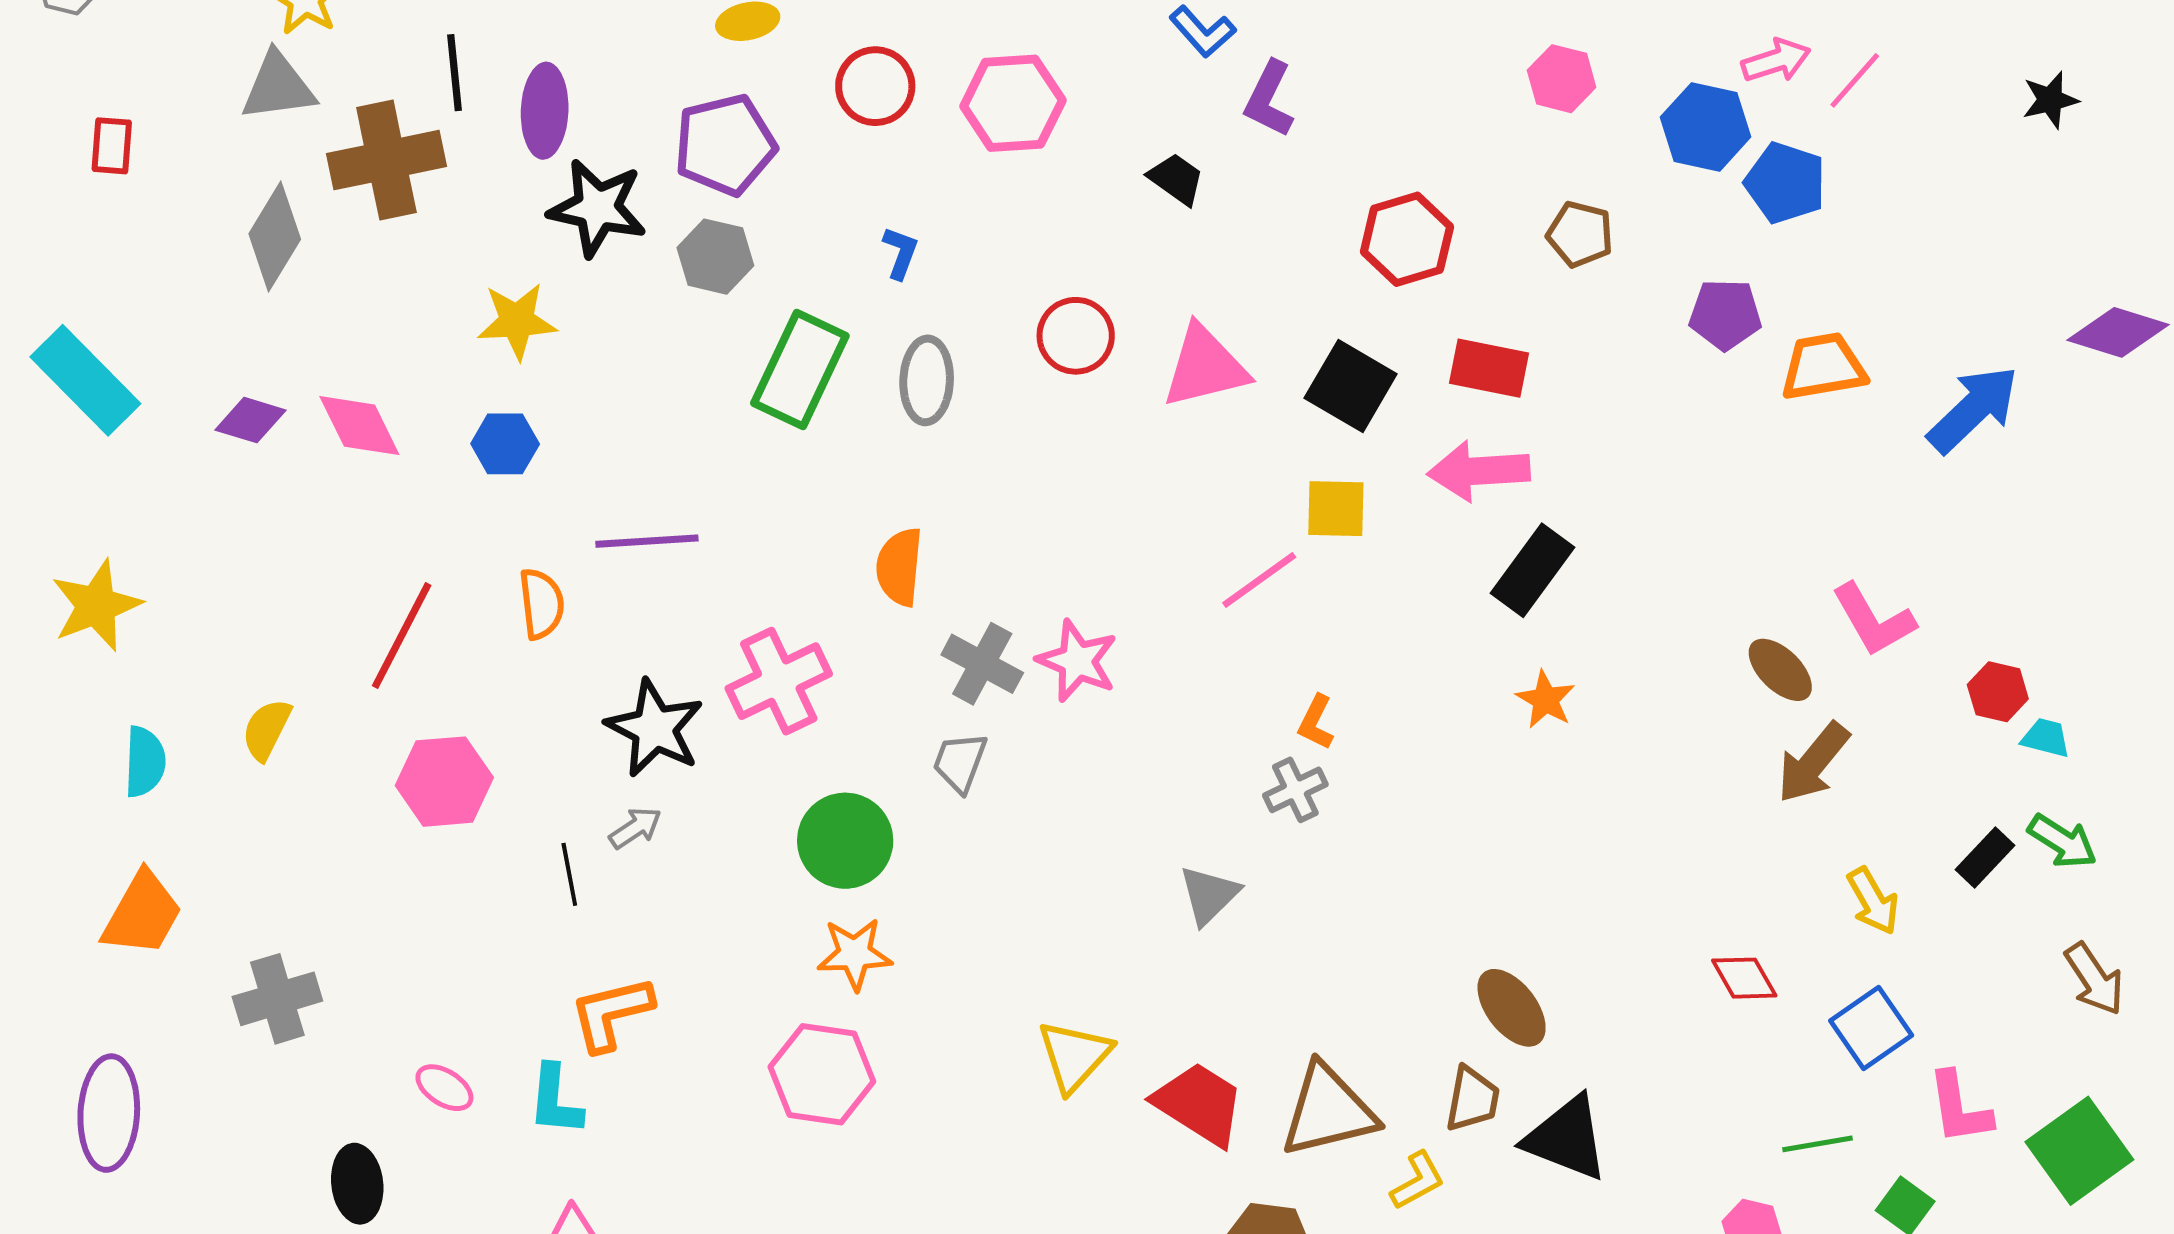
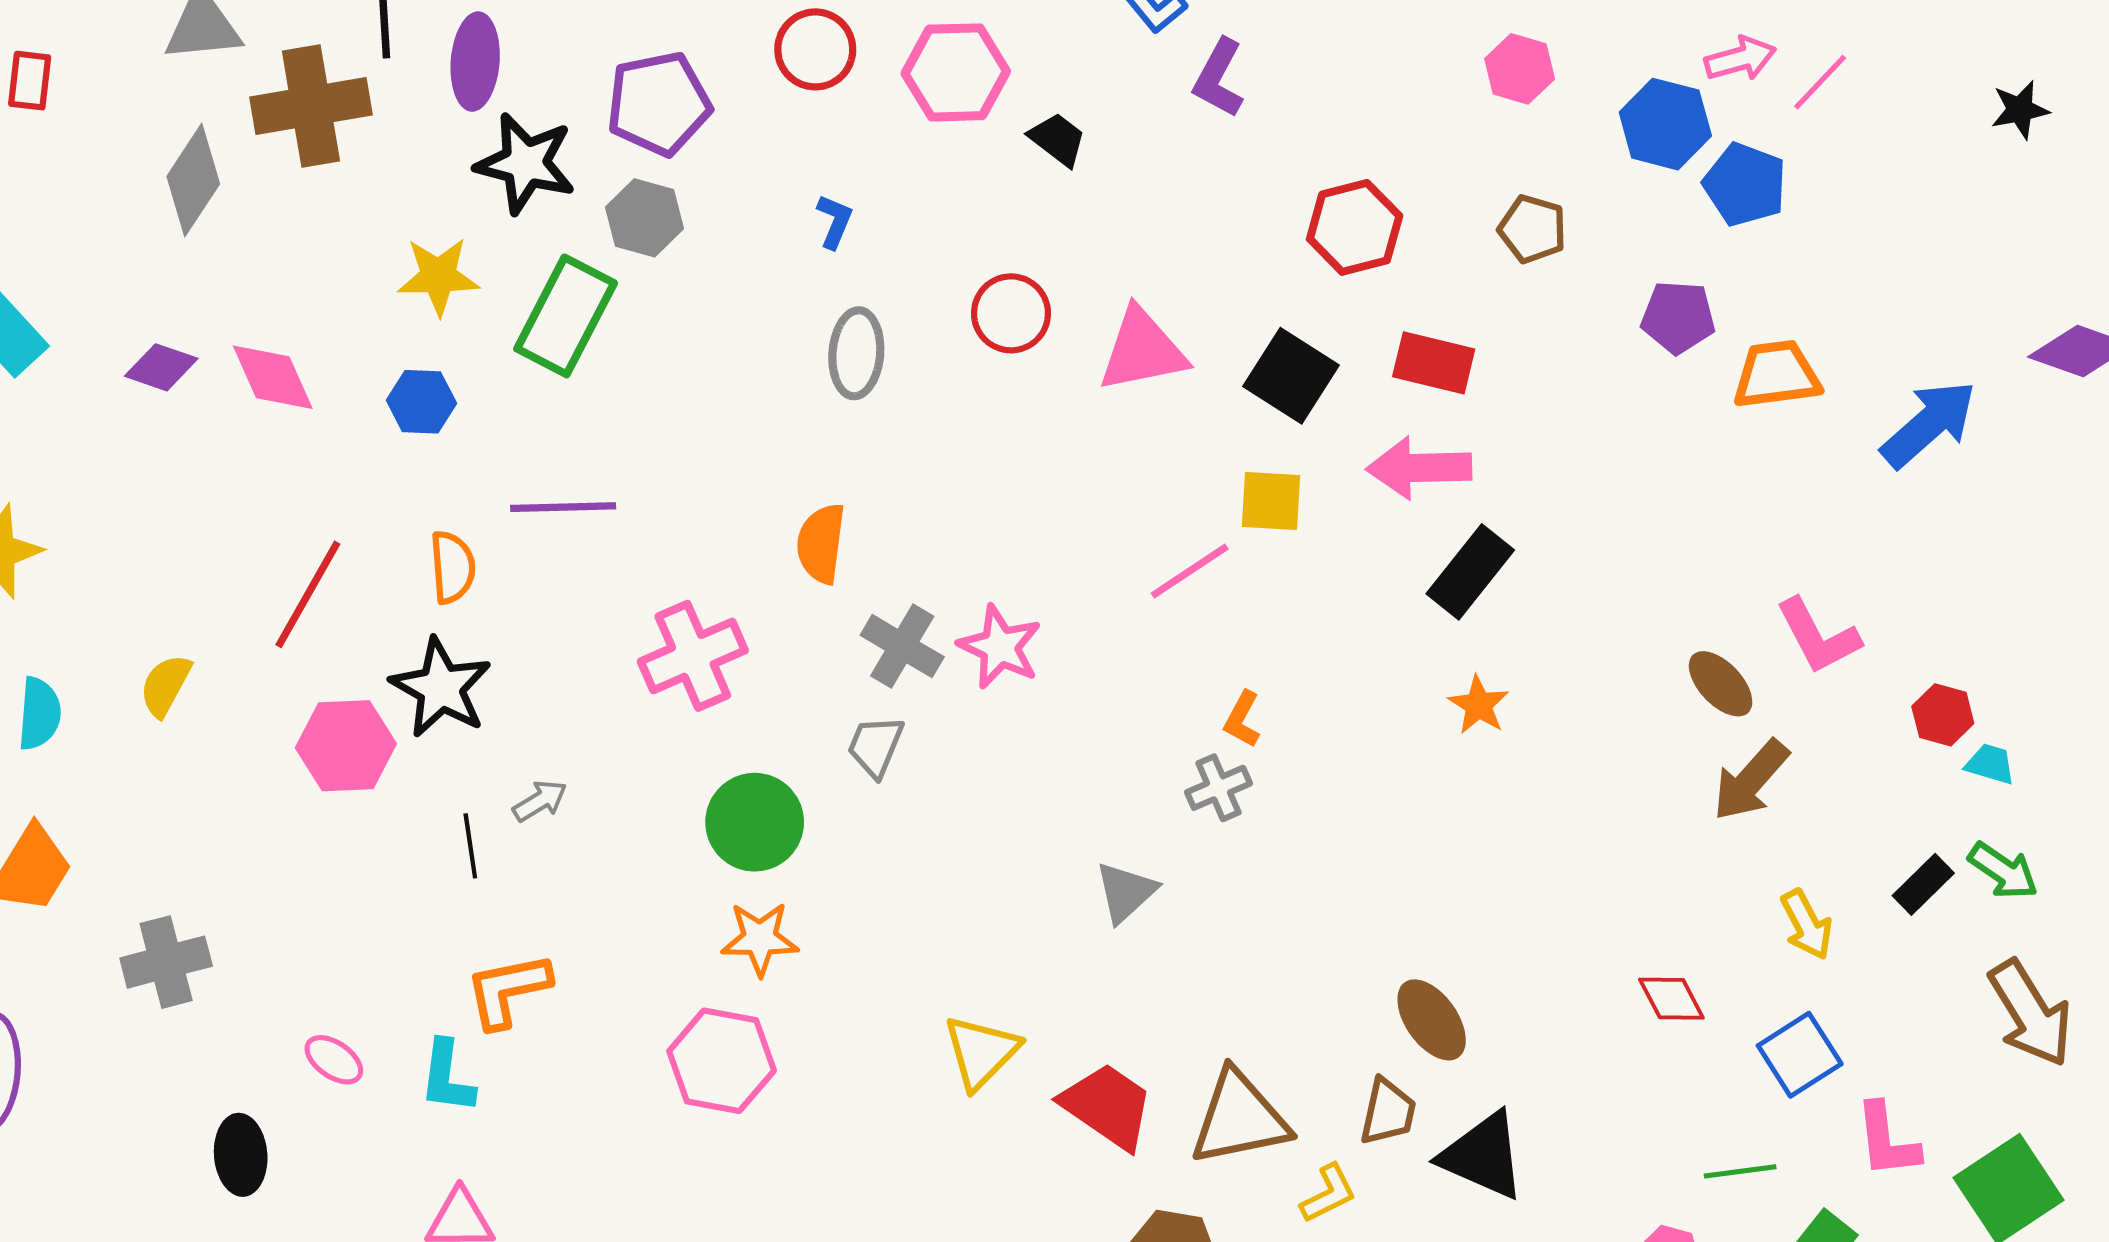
black trapezoid: (1176, 179) -> (1058, 139), moved
green rectangle: (800, 370) -> (566, 316), moved
black star: (655, 728) -> (441, 688), moved
brown arrow: (2094, 979) -> (2031, 1013), size x1.4

